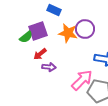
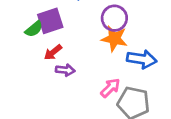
orange star: (68, 33) -> (114, 39), moved
pink arrow: (82, 80) -> (110, 88), size x0.7

